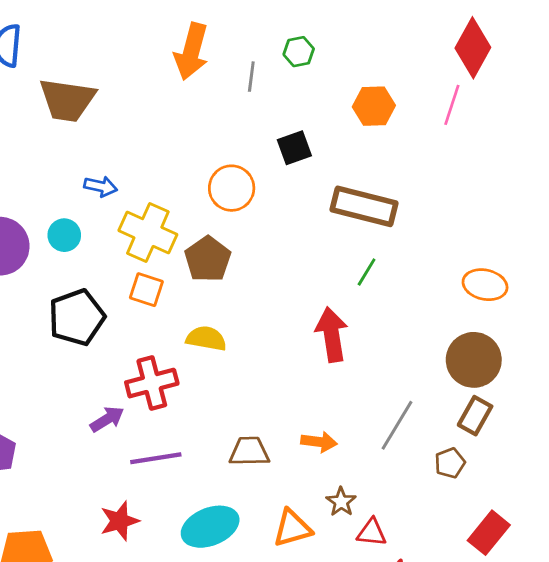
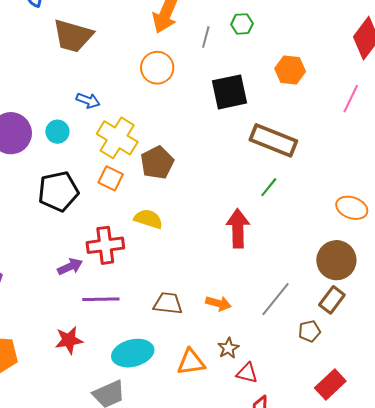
pink line: (452, 105) -> (351, 99), moved
black square: (294, 148) -> (230, 92), size x1.5
orange circle: (232, 188) -> (157, 68), moved

